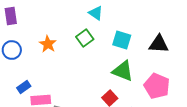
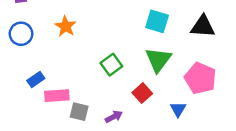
green square: (85, 38) -> (111, 65), moved
green triangle: (123, 71) -> (158, 60), turned 45

